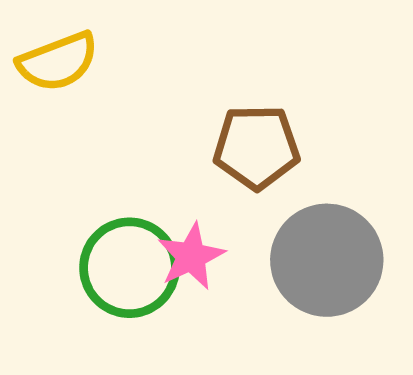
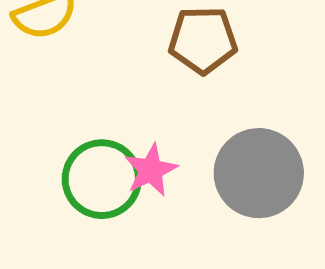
brown pentagon: (256, 147) -> (203, 40), moved

